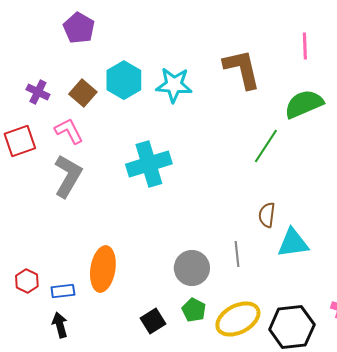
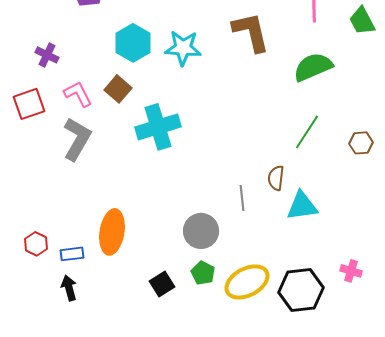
brown square: (83, 93) -> (118, 89), moved
green line: (266, 146) -> (307, 132), moved
gray line: (237, 254) -> (242, 198), moved

